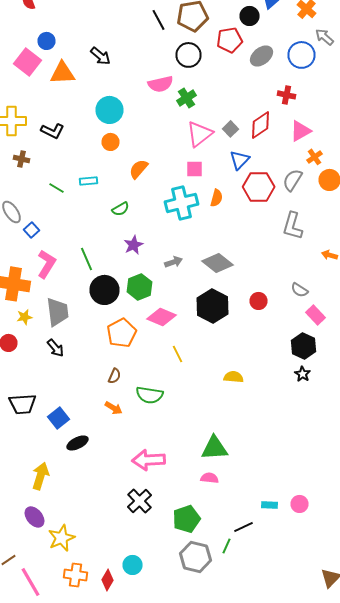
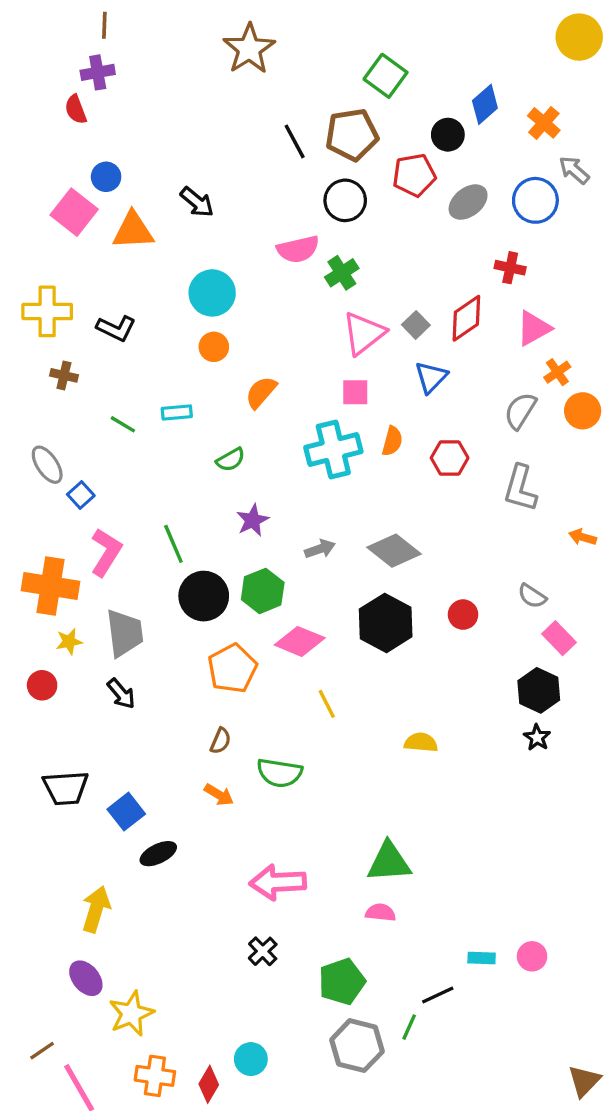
red hexagon: (258, 187) -> (450, 458), moved, size x0.7
black cross: (140, 501) -> (263, 951), size x0.7

